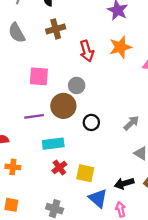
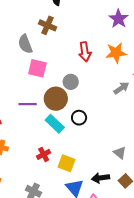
brown cross: (56, 29) -> (48, 25), moved, turned 30
gray semicircle: (17, 33) -> (25, 44), moved
gray arrow: (131, 123) -> (121, 88), moved
cyan rectangle: (53, 144) -> (55, 124), moved, turned 42

